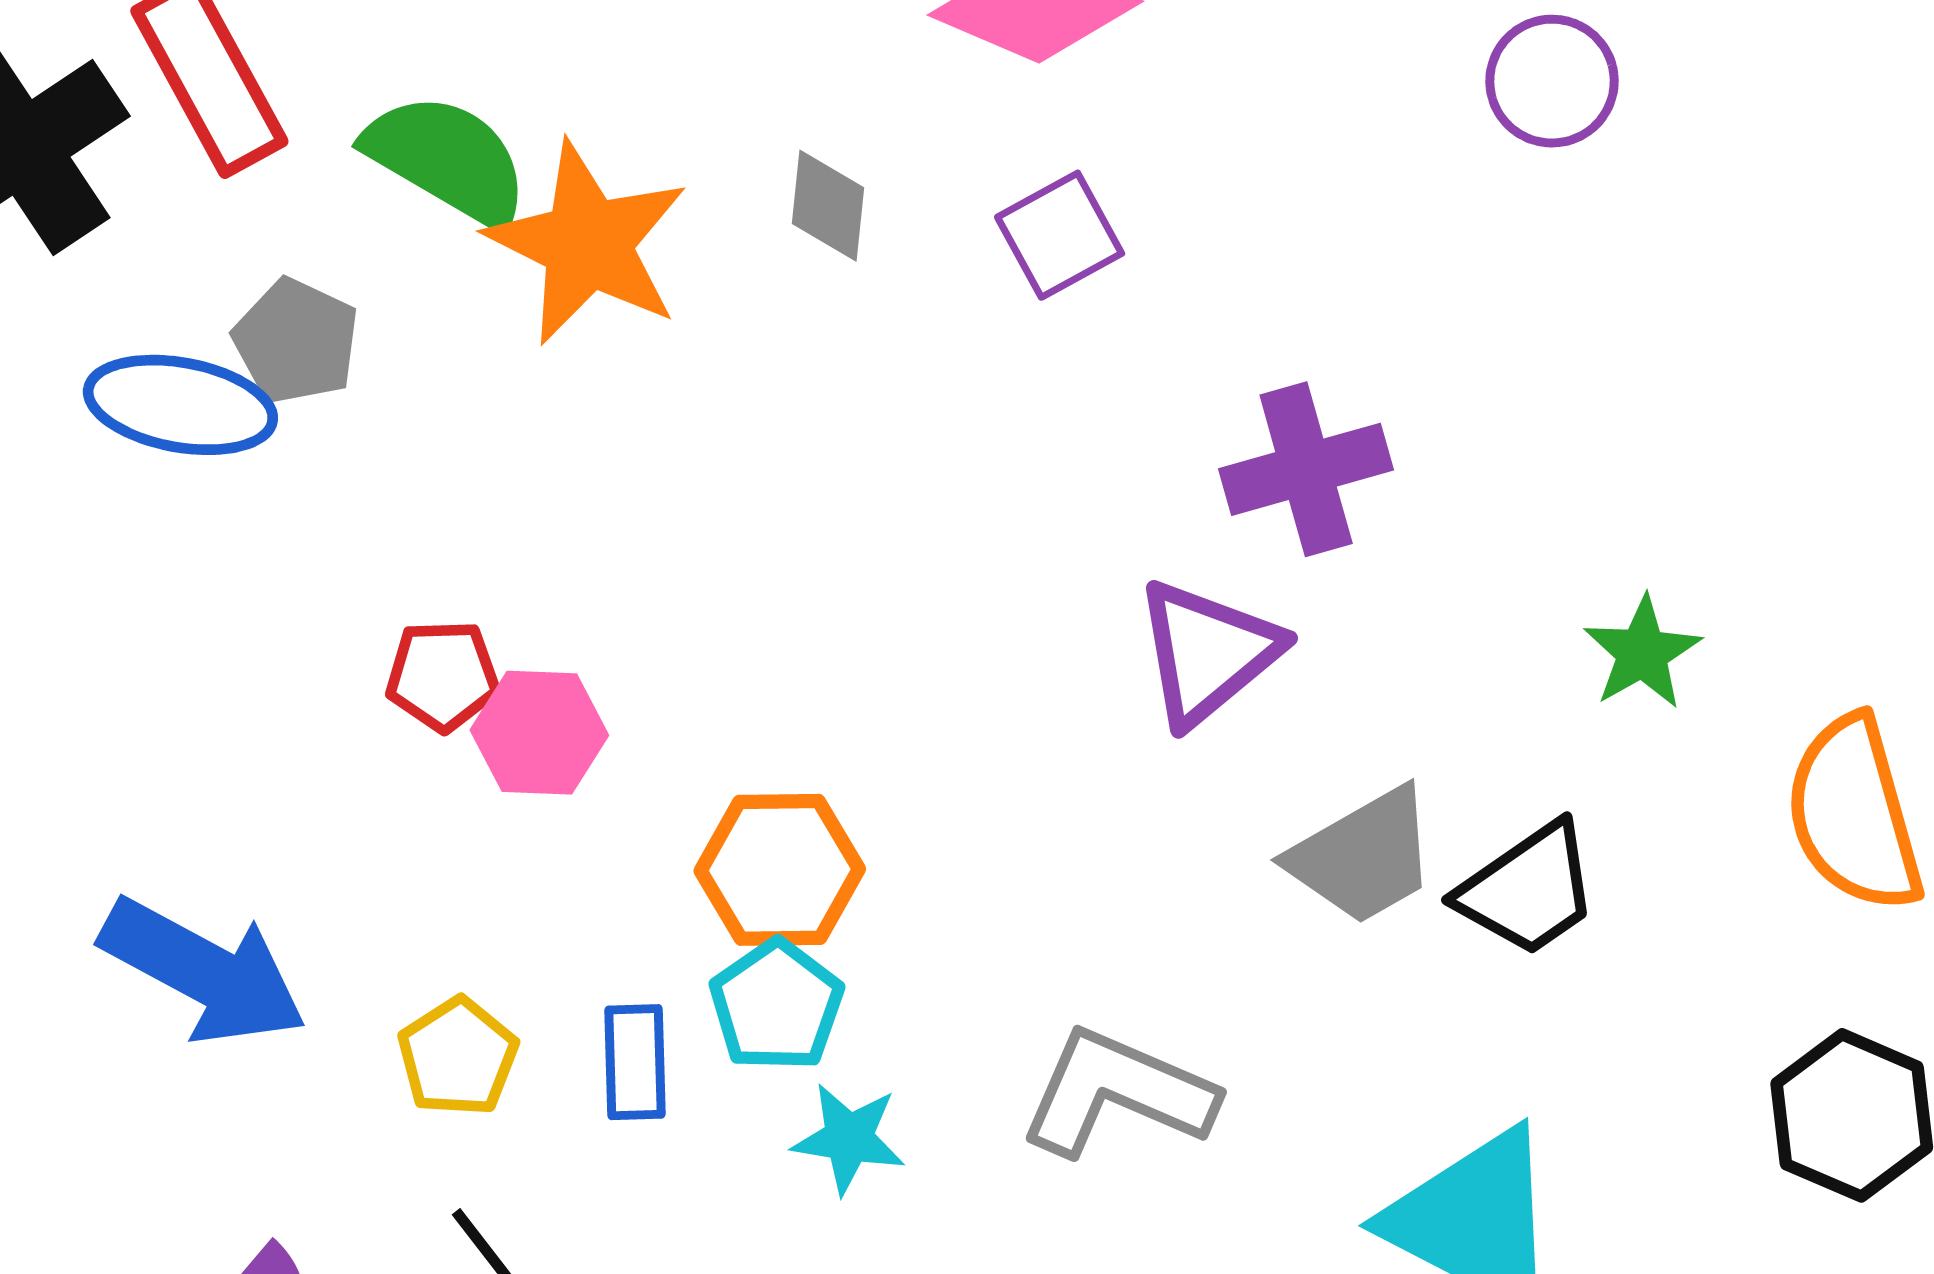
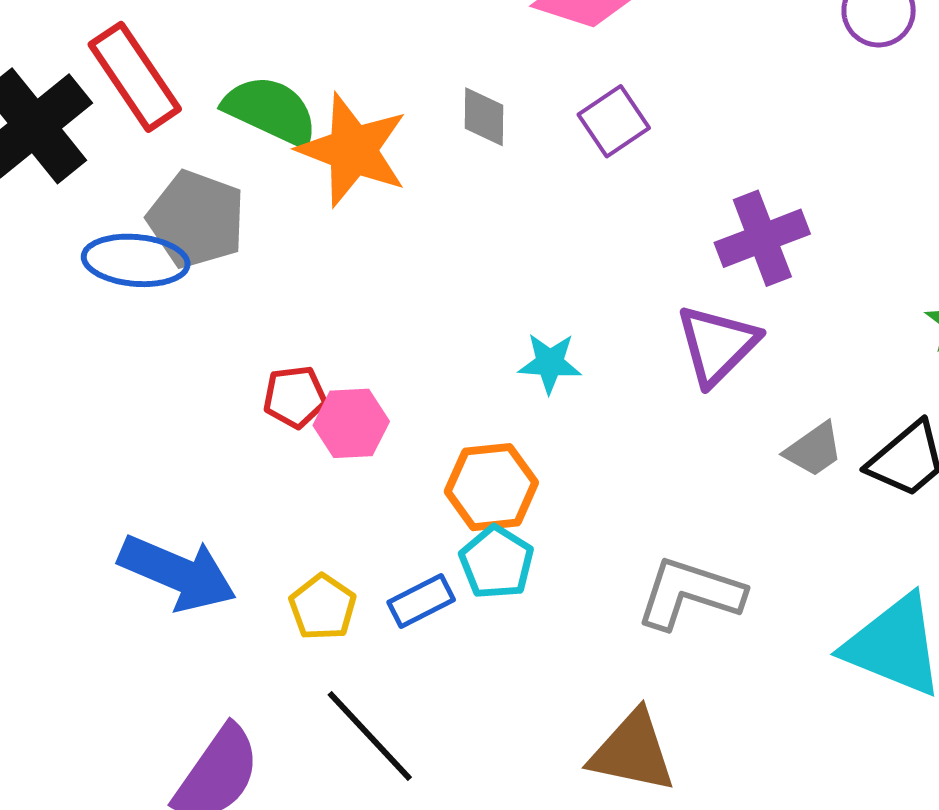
gray pentagon: (296, 341) -> (196, 219), size x1.4
gray trapezoid: (1363, 856) -> (814, 450), size x0.7
blue rectangle: (635, 1062) -> (421, 601), turned 70
cyan star: (849, 1138) -> (550, 363), moved

